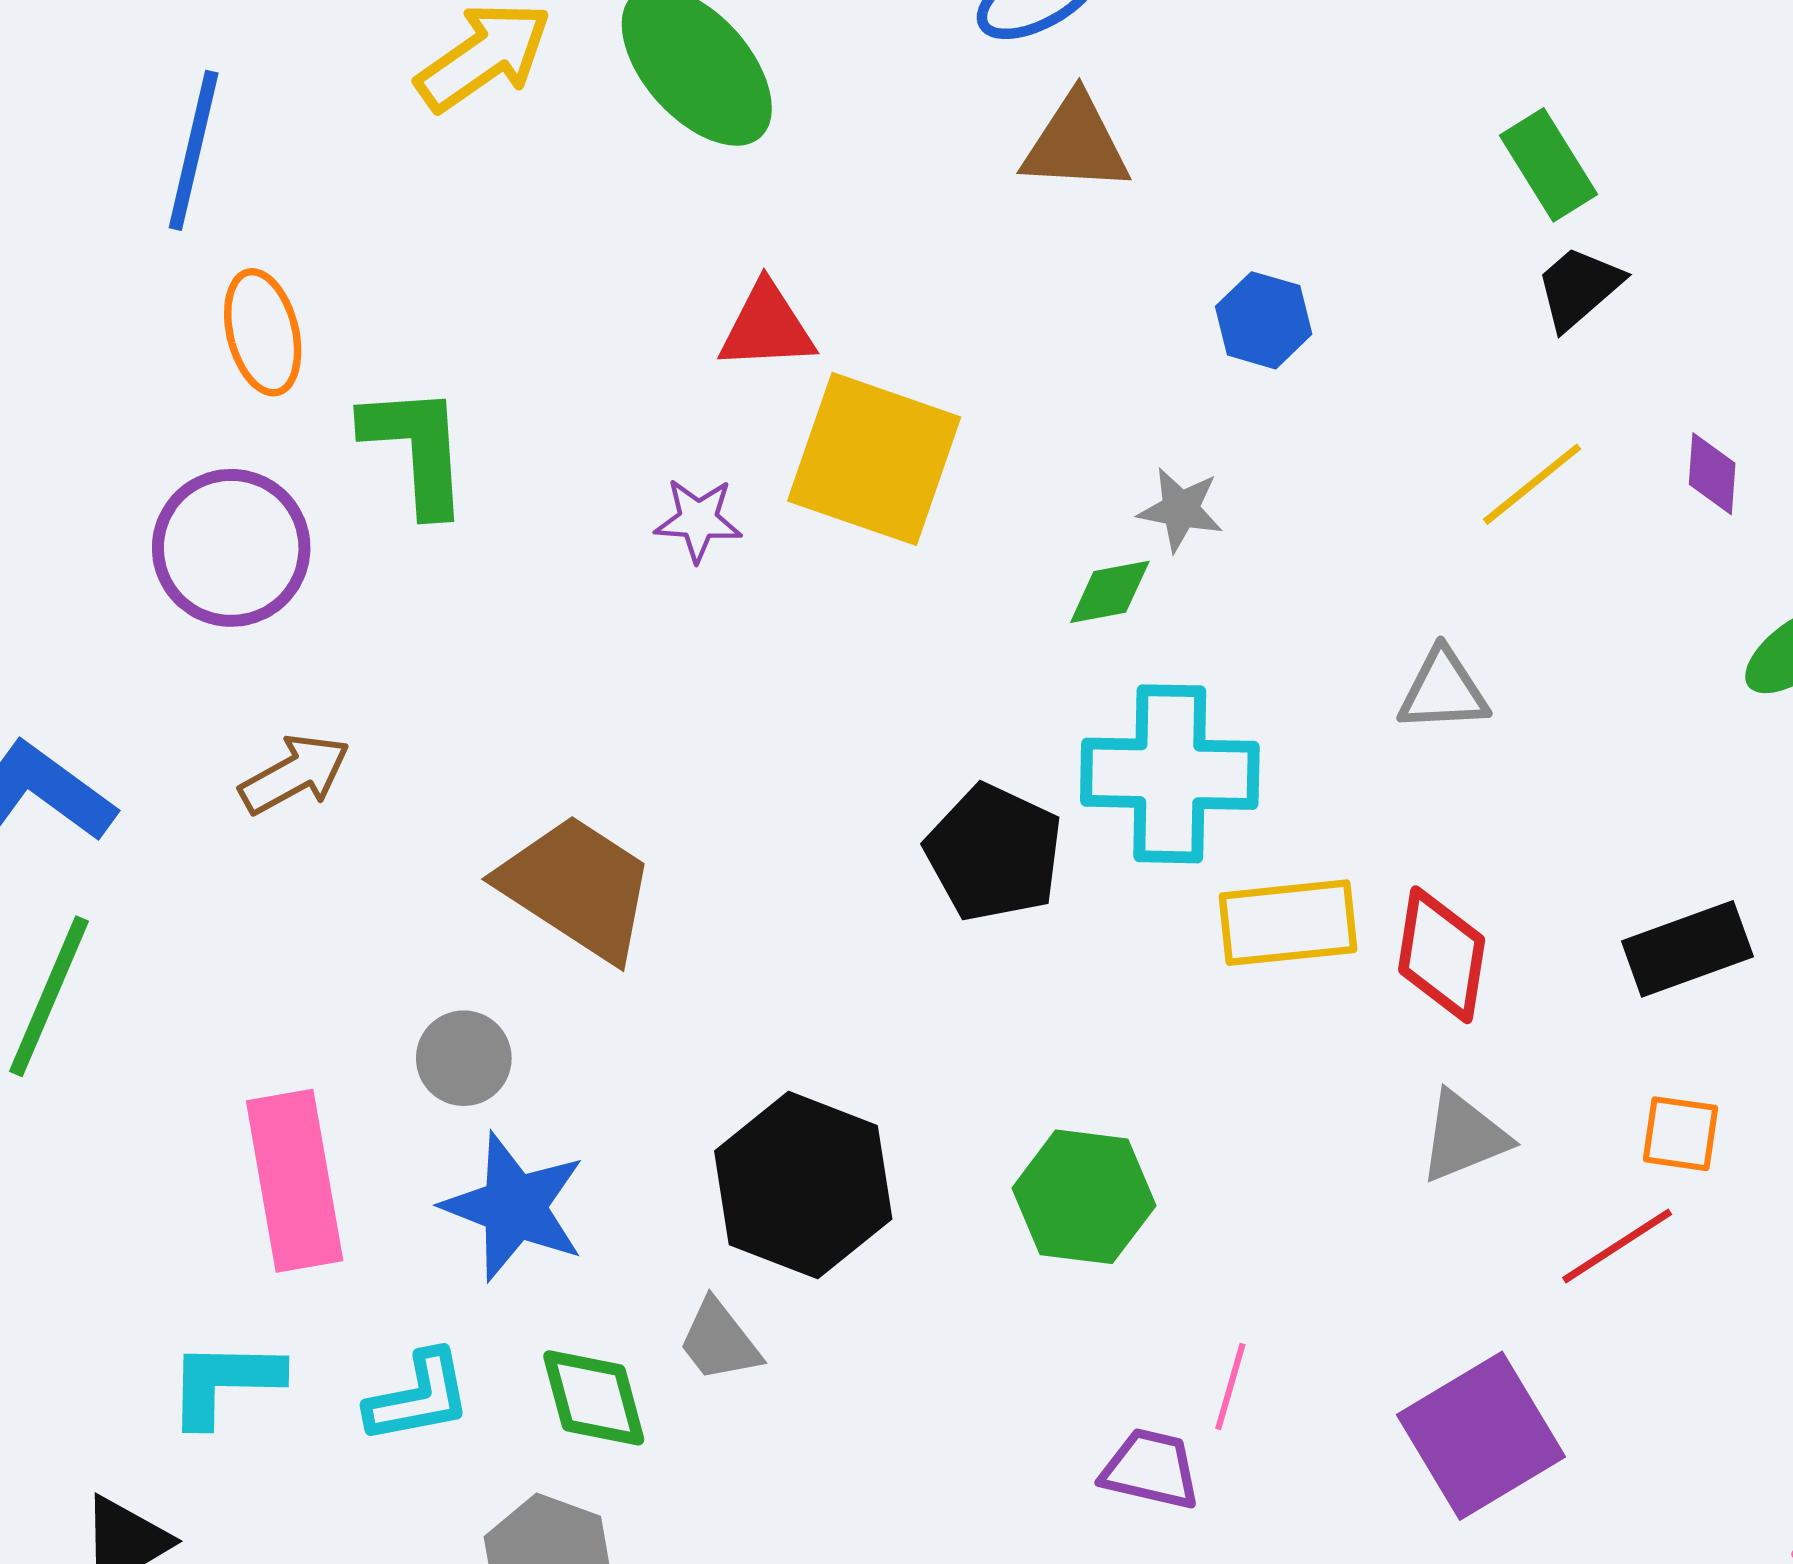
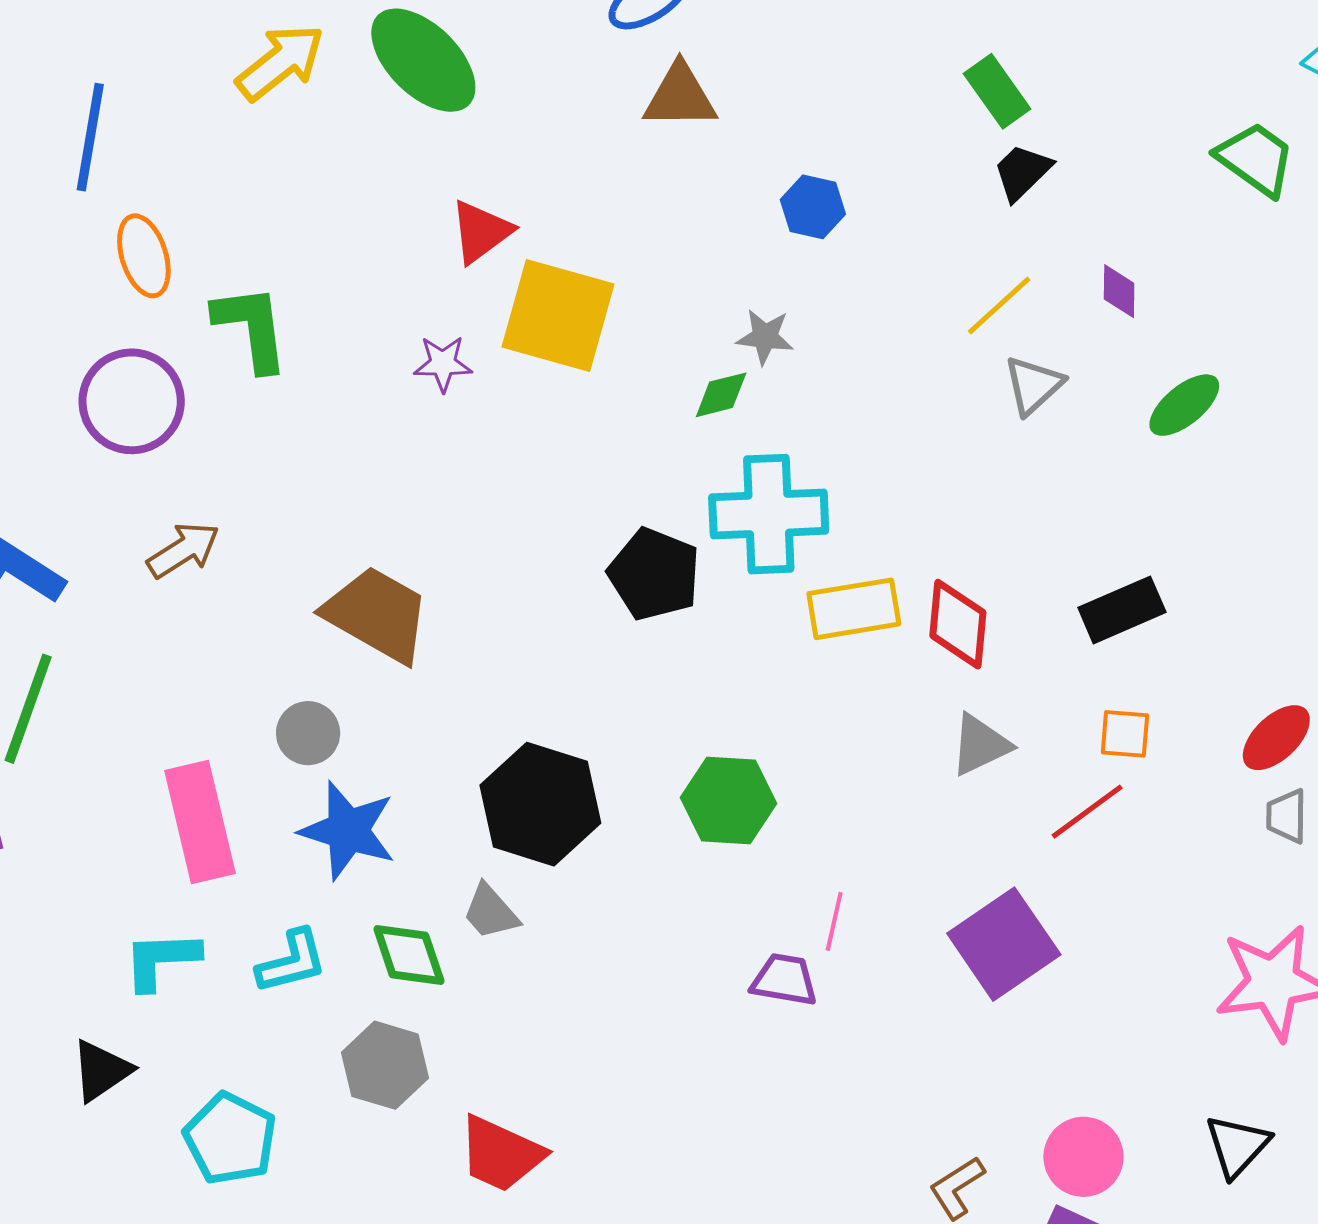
red triangle: (767, 327) -> (481, 232), turned -30
gray triangle: (1443, 691) -> (1034, 385), moved, turned -36

